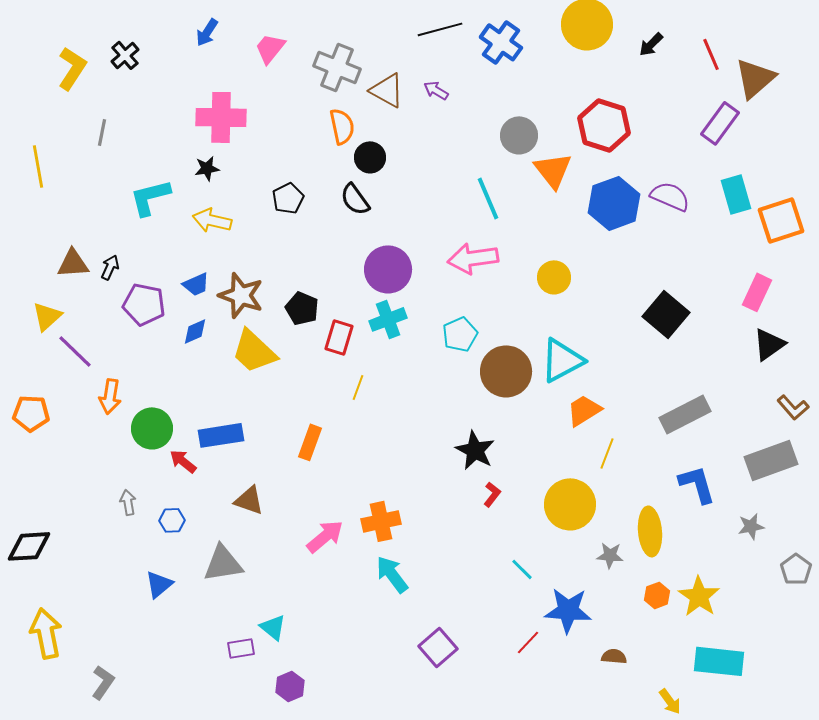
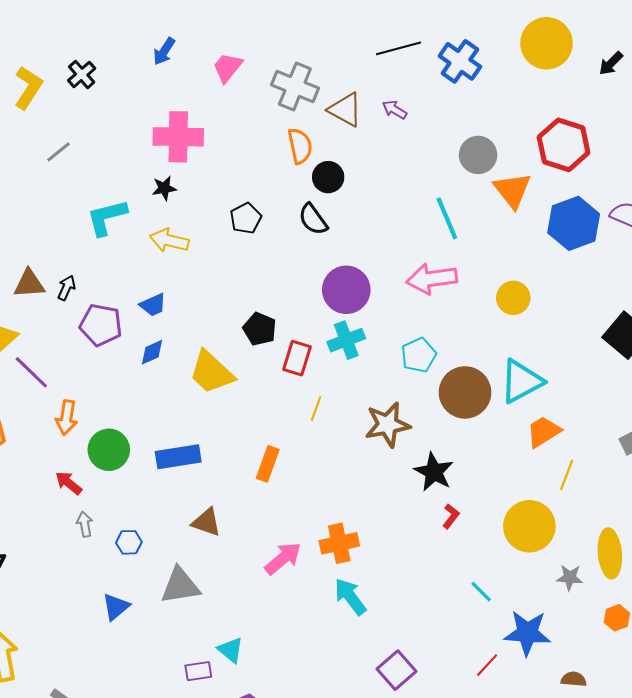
gray line: (102, 132) -> (58, 152), turned 40
brown star: (241, 295) -> (388, 425), moved, turned -30
red arrow: (183, 461) -> (69, 483), moved

